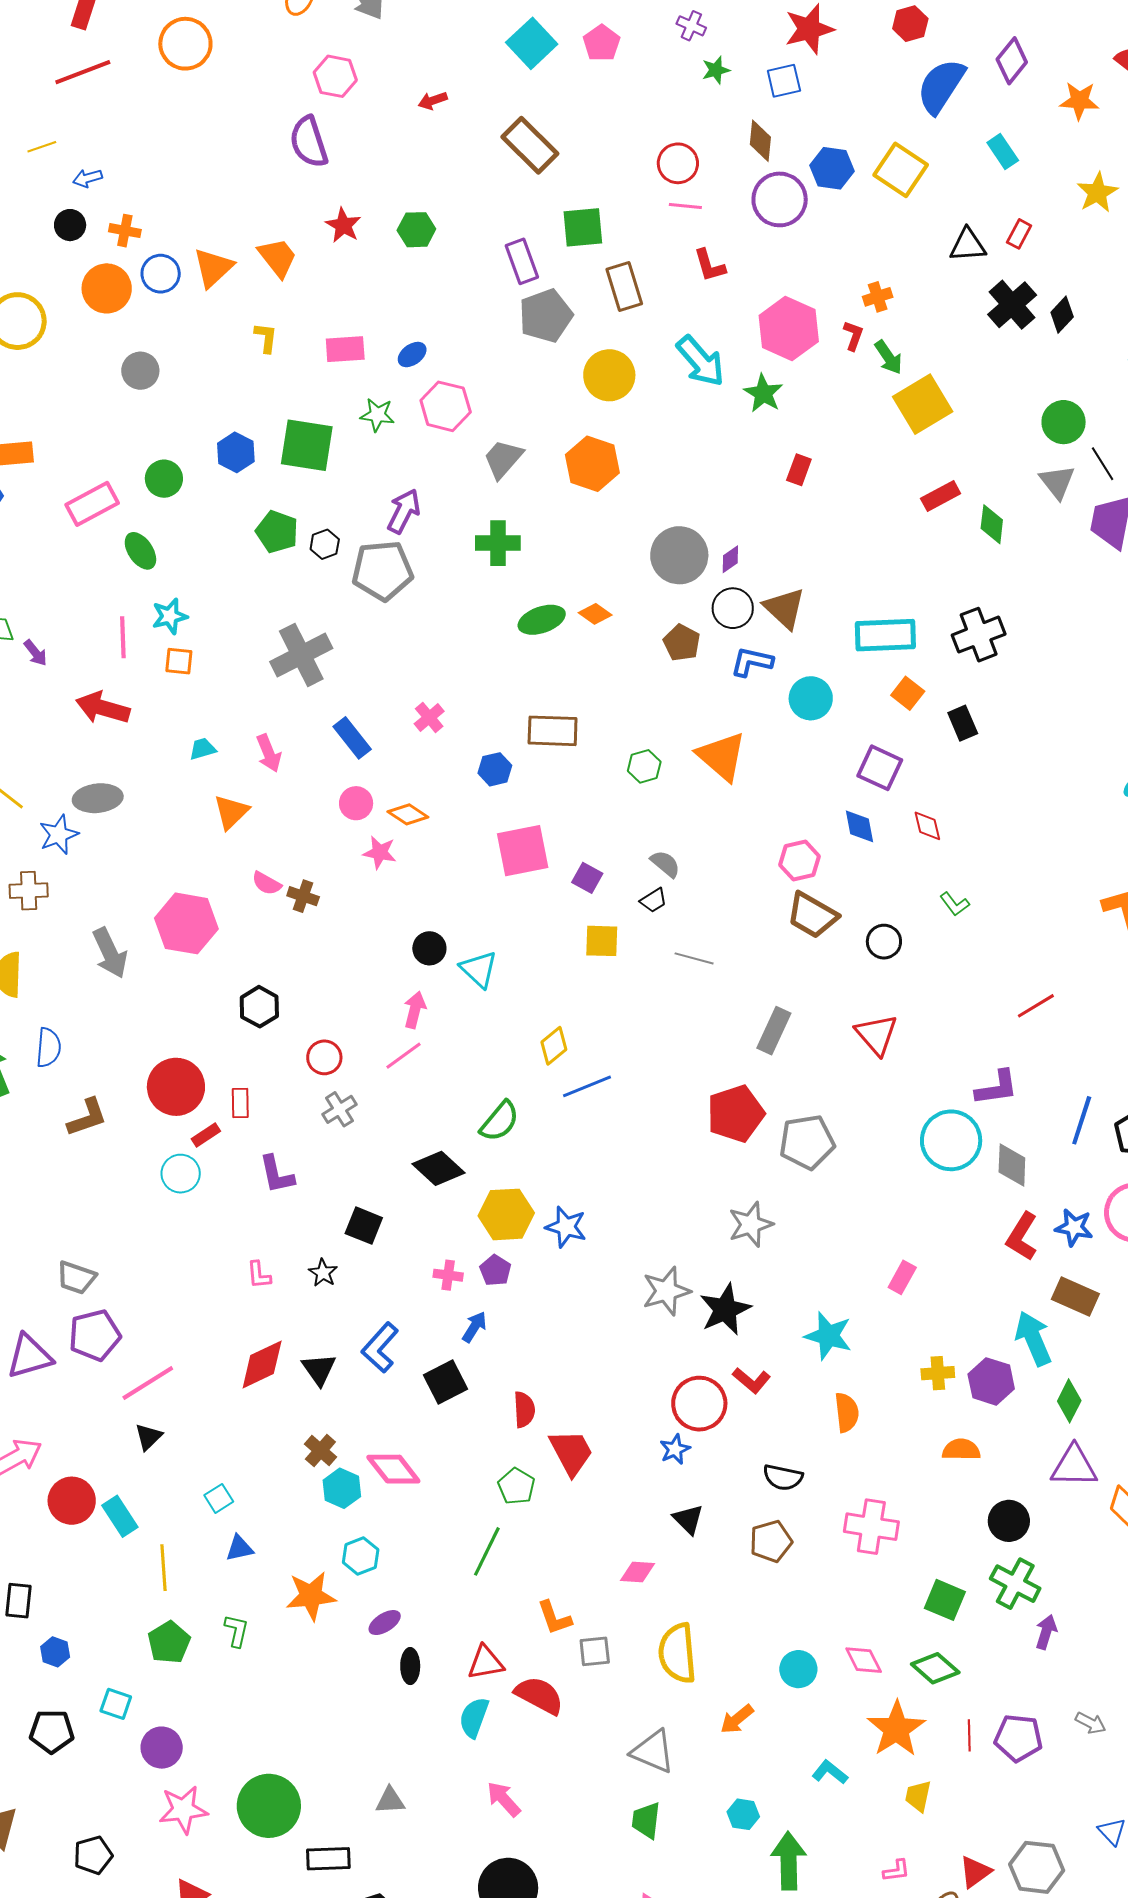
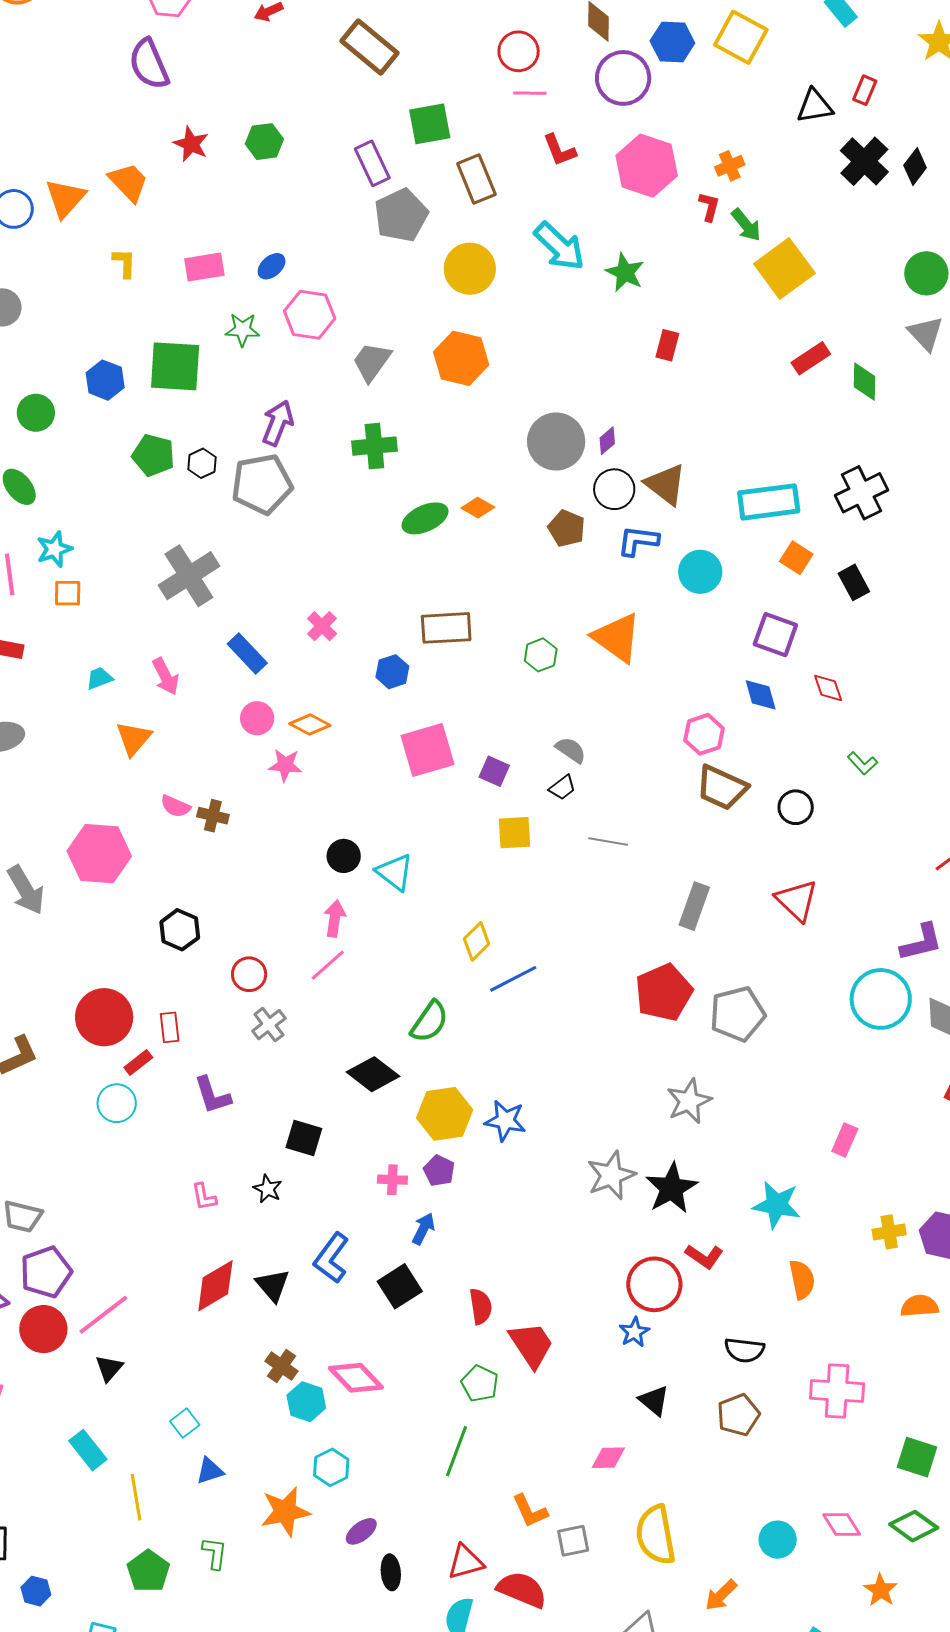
pink hexagon: (789, 328) -> (647, 166), moved
red circle: (72, 1501) -> (43, 1329), moved
orange star: (896, 1729) -> (881, 1590), size x0.6

